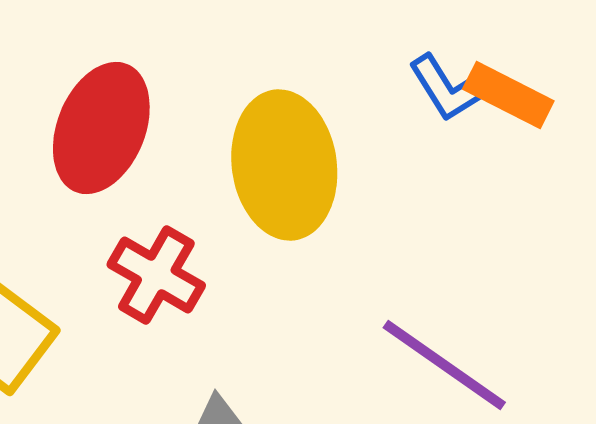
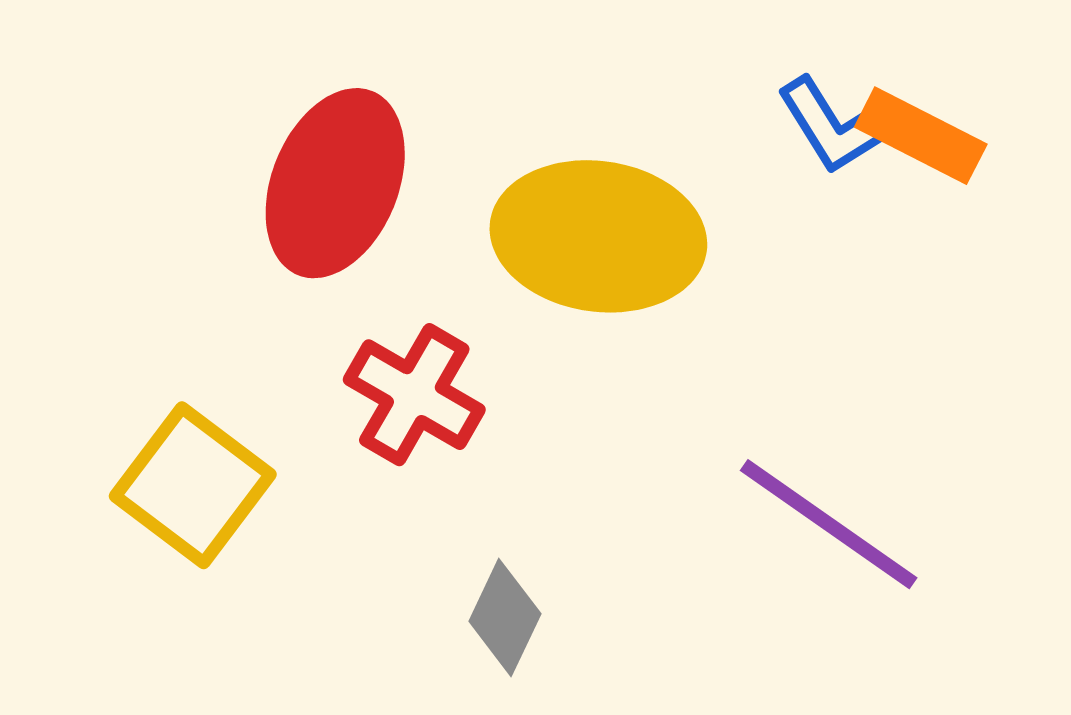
yellow ellipse: (284, 165) -> (598, 236), turned -74

